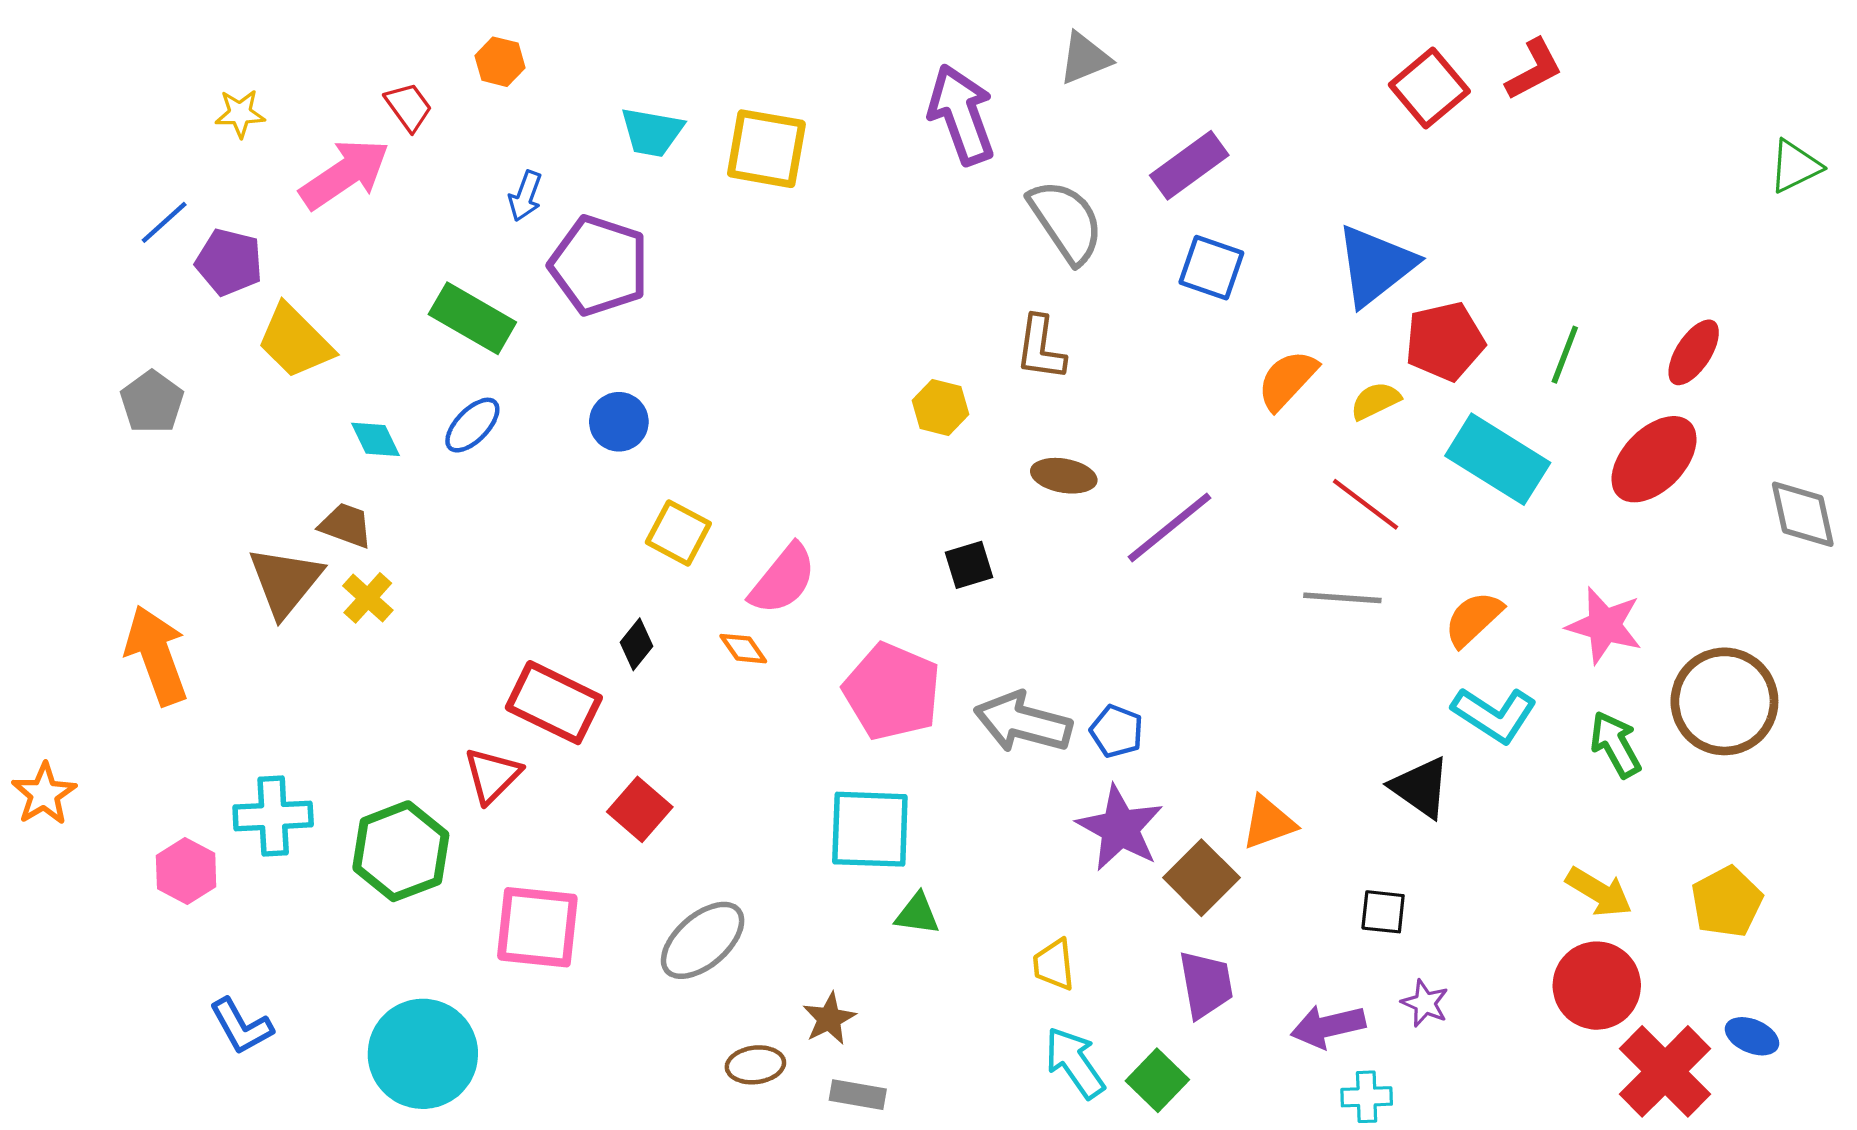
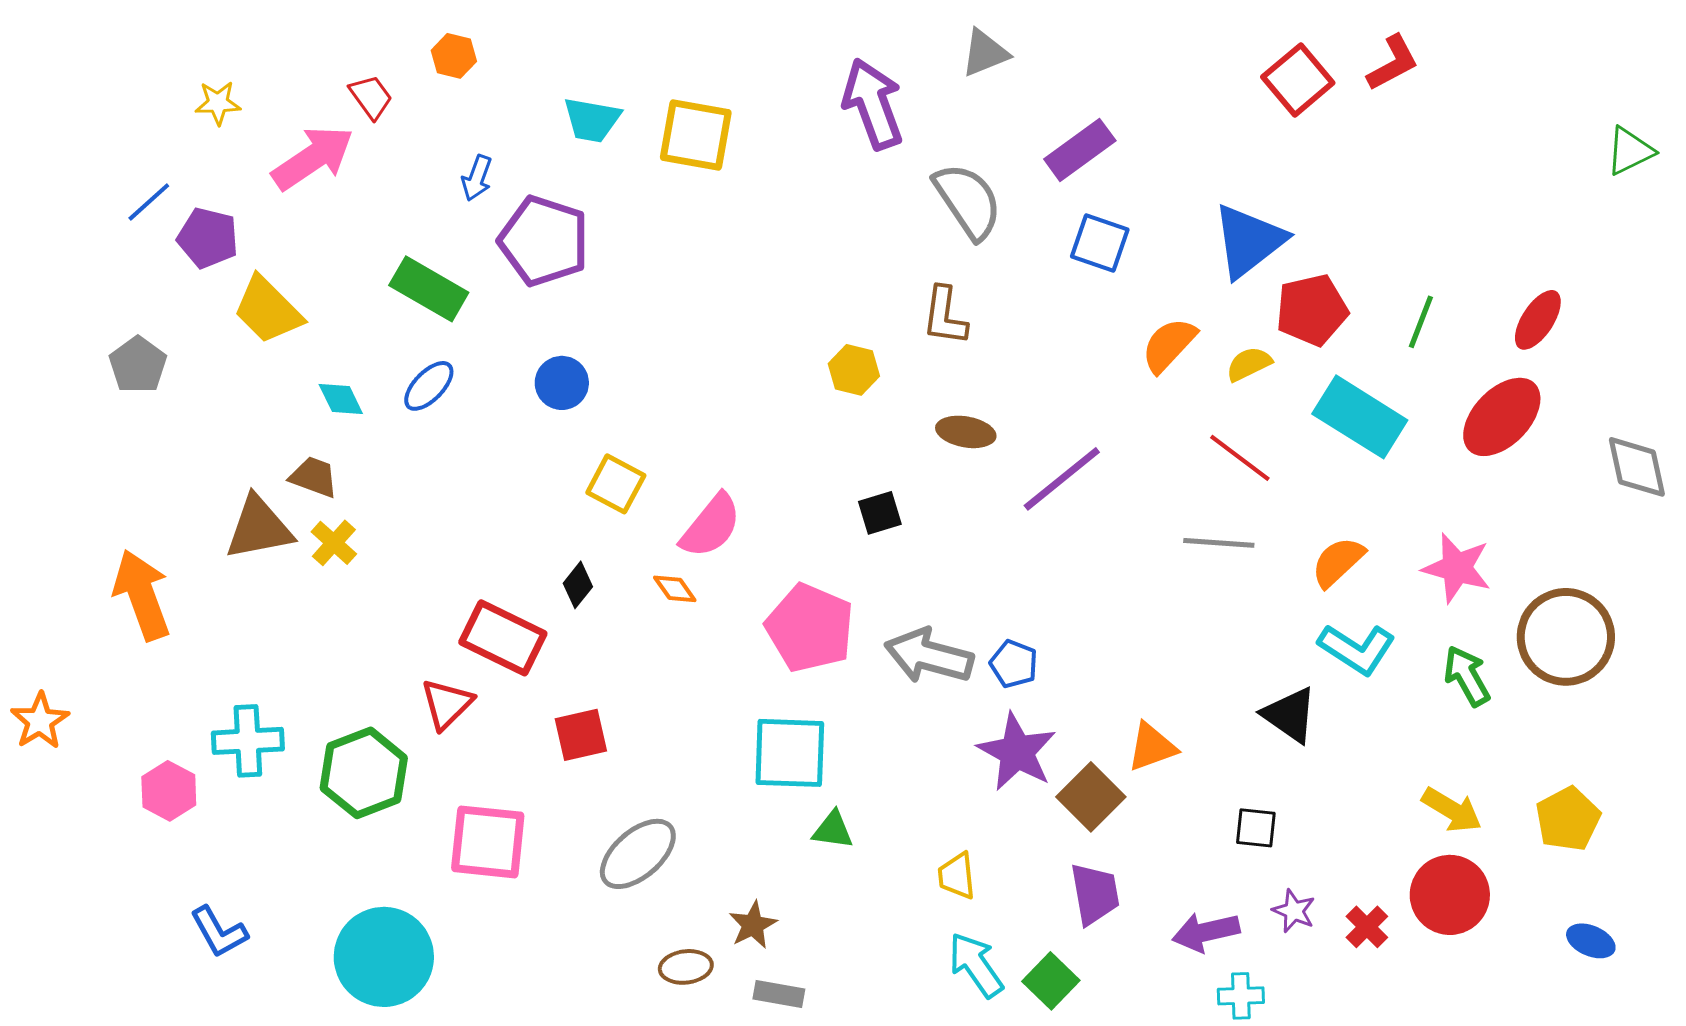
brown triangle: (285, 581) -> (259, 528), turned 40
red square: (640, 809) -> (581, 735), turned 36
red cross: (1665, 1071) -> (1367, 927), moved, size x0.5

